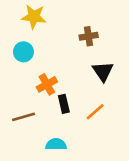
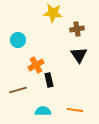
yellow star: (34, 17) -> (53, 13), moved
brown cross: (89, 36) -> (77, 29), moved
orange line: (95, 112) -> (75, 110), moved, turned 49

